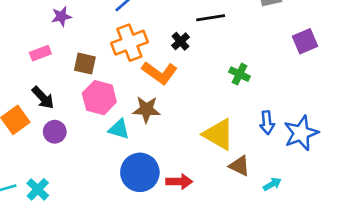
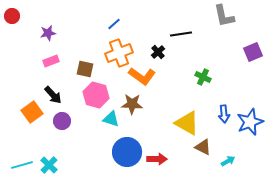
purple star: (61, 16) -> (48, 33), moved

